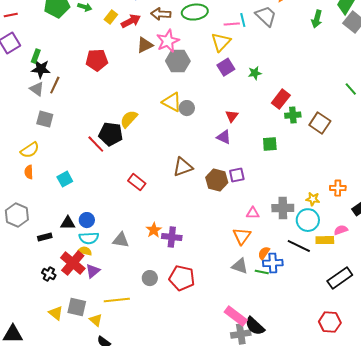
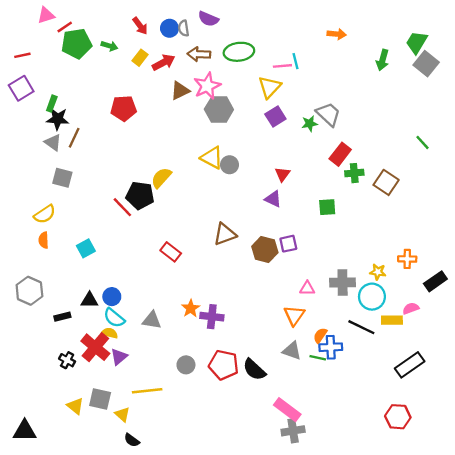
gray trapezoid: (266, 16) -> (328, 114), moved
cyan semicircle: (89, 238) -> (114, 318), turned 42
black semicircle: (255, 326) -> (254, 370), moved

